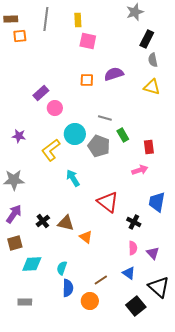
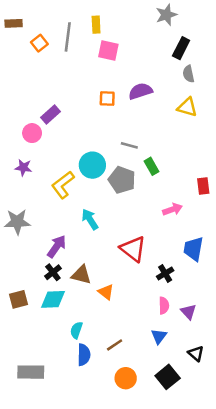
gray line: (46, 19) -> (68, 37), moved
orange square: (20, 36) -> (39, 43), moved, turned -32
pink circle: (55, 108) -> (32, 133), moved
red rectangle: (149, 147) -> (203, 186), moved
purple arrow: (14, 214) -> (57, 246), moved
black cross: (134, 222) -> (165, 273), turned 32
cyan diamond: (32, 264) -> (53, 299), moved
blue triangle: (129, 273) -> (159, 336), turned 32
brown line: (101, 280) -> (115, 345), moved
black triangle: (159, 287) -> (196, 354), size x0.6
orange circle: (90, 301) -> (126, 378), moved
gray rectangle: (25, 302) -> (31, 372), size x1.5

